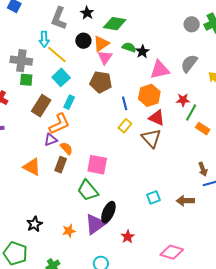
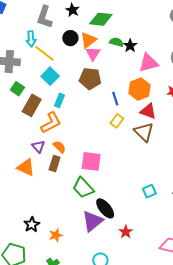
green square: (26, 80) -> (17, 89), moved, turned 32
purple triangle: (51, 140) -> (38, 147), moved, turned -48
black ellipse: (108, 212) -> (105, 208), turned -60
orange star: (69, 231) -> (56, 235), moved

